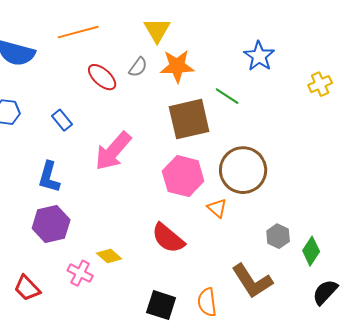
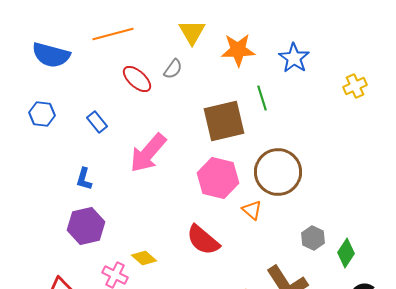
orange star: (177, 66) -> (238, 50), moved
green line: (227, 96) -> (262, 98), turned 40
blue L-shape: (49, 177) -> (84, 179), size x0.7

